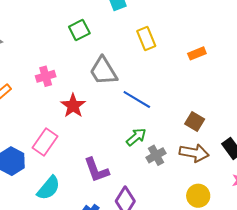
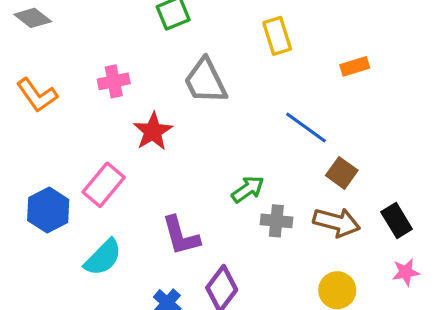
blue line: (137, 99) -> (306, 128), moved
gray cross: (156, 155) -> (276, 221), turned 30

